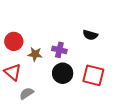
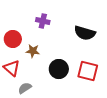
black semicircle: (90, 35) -> (85, 33), size x1.5
purple cross: (59, 50) -> (43, 21), moved

